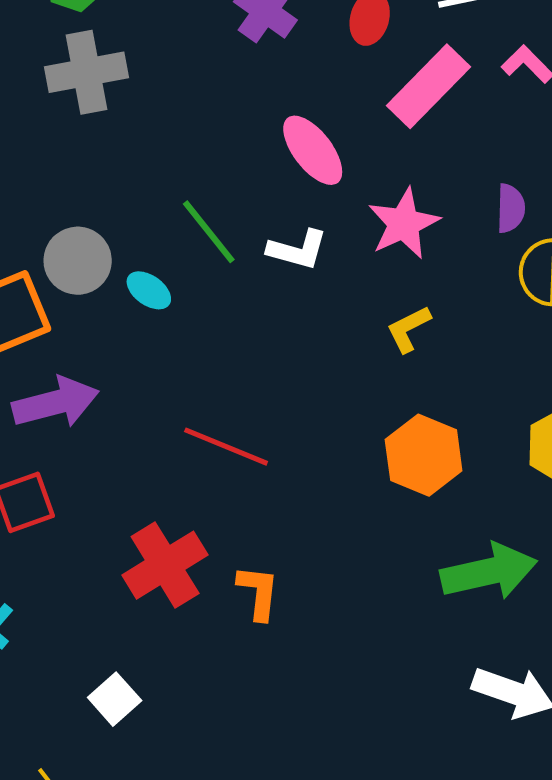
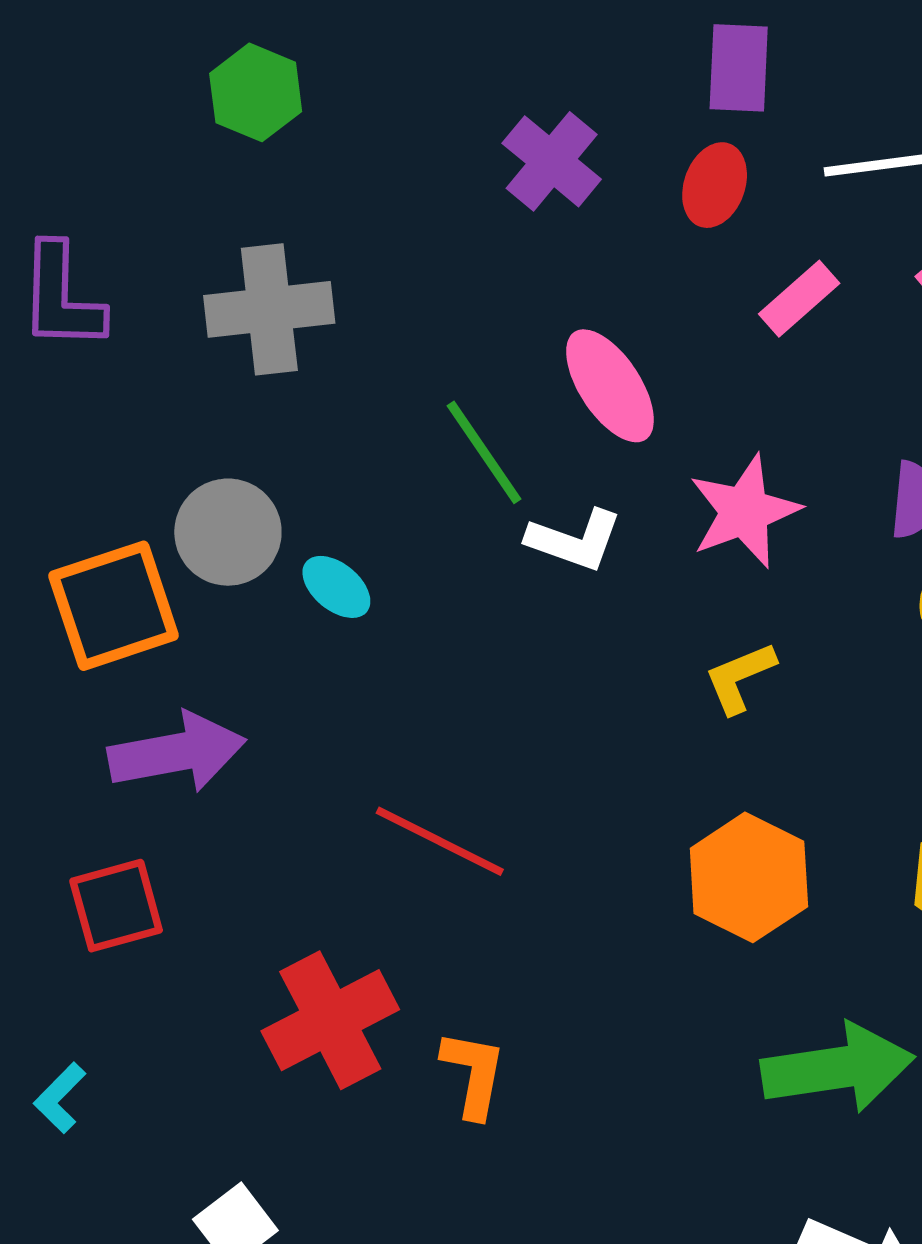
gray cross: (87, 72) -> (269, 309), moved
pink rectangle: (428, 86) -> (799, 299), size x0.6
green line: (209, 232) -> (484, 452), moved

